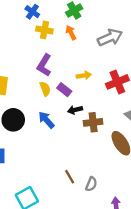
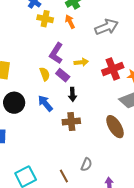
purple L-shape: (44, 65) -> (56, 53), moved
black arrow: (75, 110) -> (72, 94), turned -80
brown cross: (93, 122) -> (71, 121), moved
brown line: (70, 177) -> (64, 176), moved

